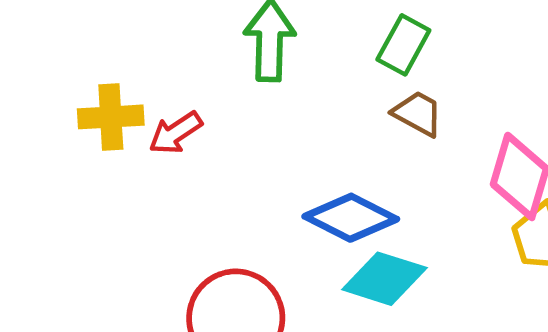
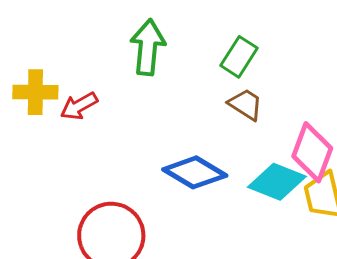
cyan diamond: (384, 279) -> (277, 182), moved

